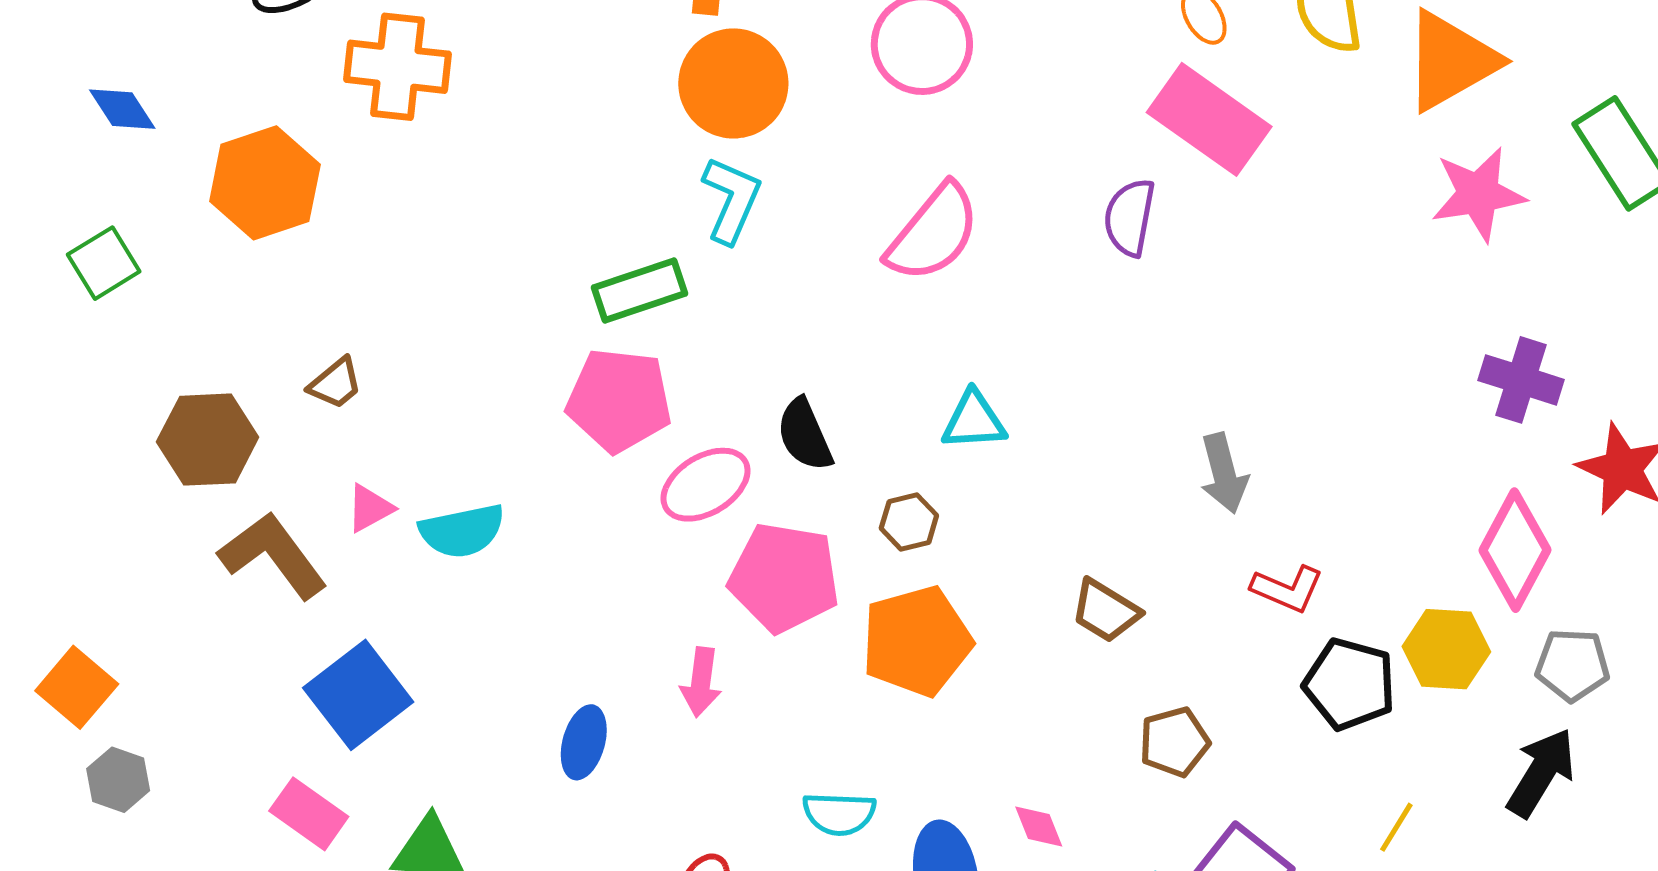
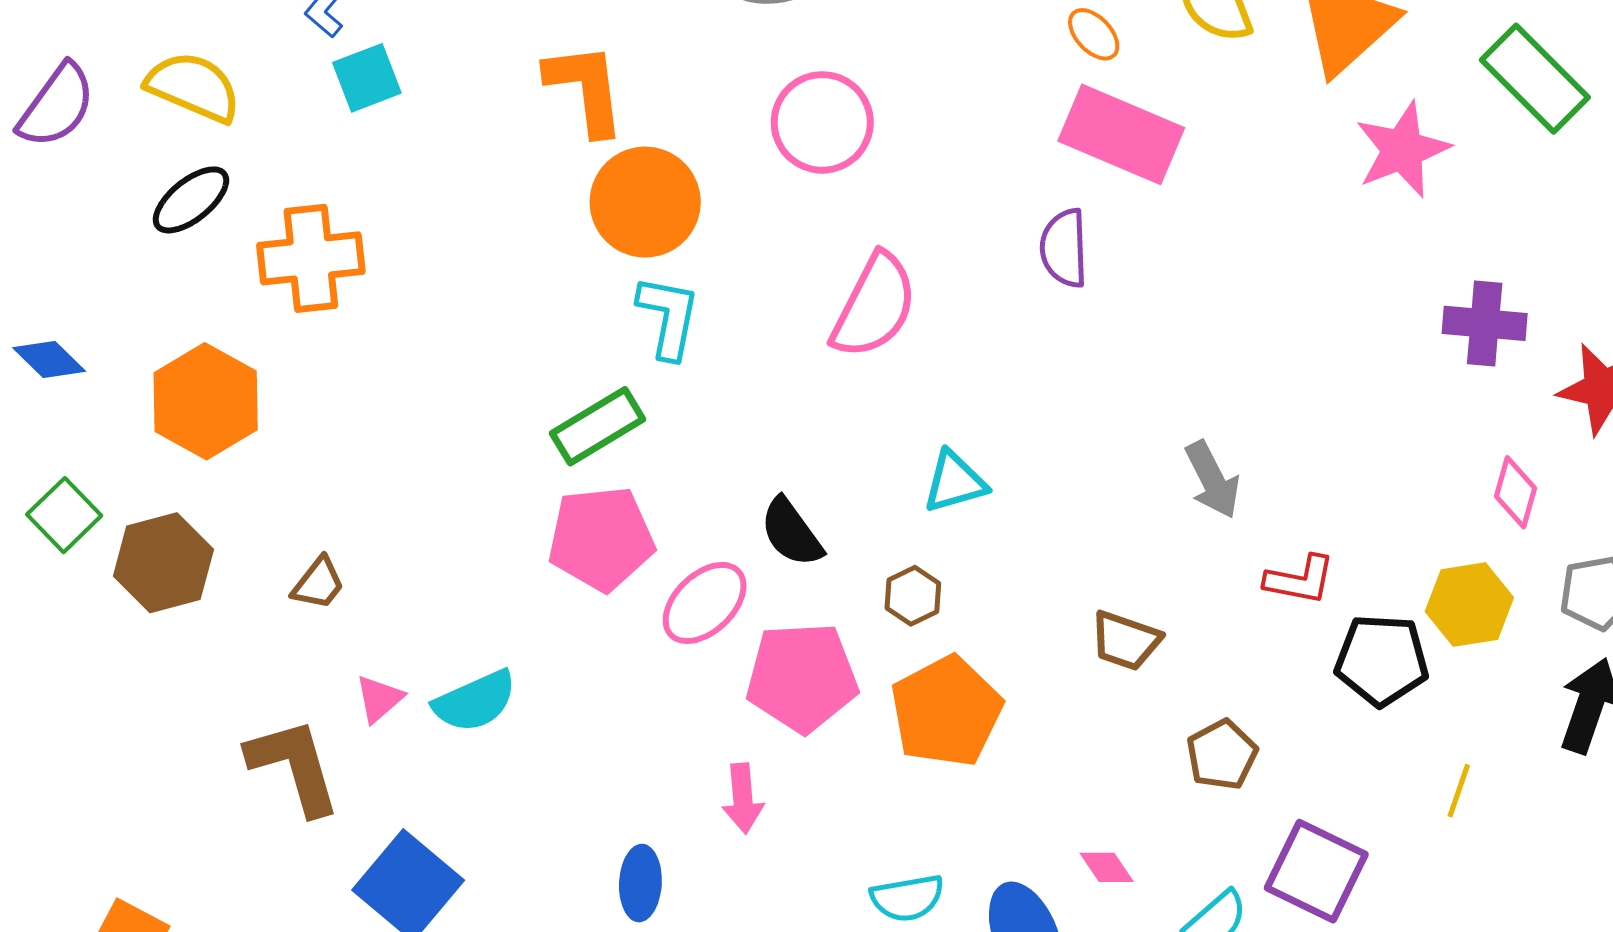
brown hexagon: (208, 440) -> (163, 563), moved
pink diamond: (1515, 550) -> (1516, 492), size x0.6
brown L-shape: (273, 555) -> (294, 766), turned 33

